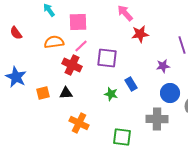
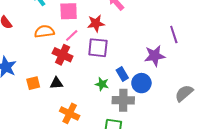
red star: (140, 34) -> (96, 23), moved
purple star: (163, 66) -> (155, 56), size x1.5
blue circle: (170, 93) -> (141, 83), moved
gray cross: (157, 119) -> (123, 100), moved

